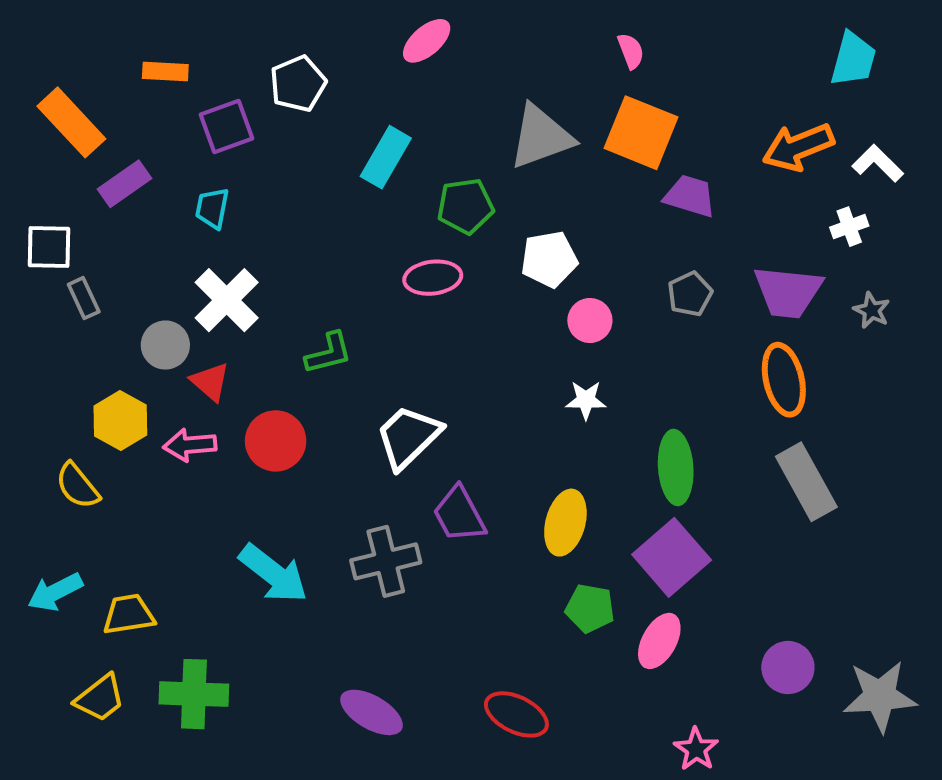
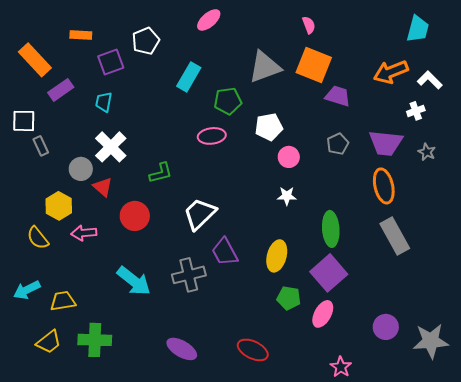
pink arrow: (190, 445) -> (84, 233), moved

